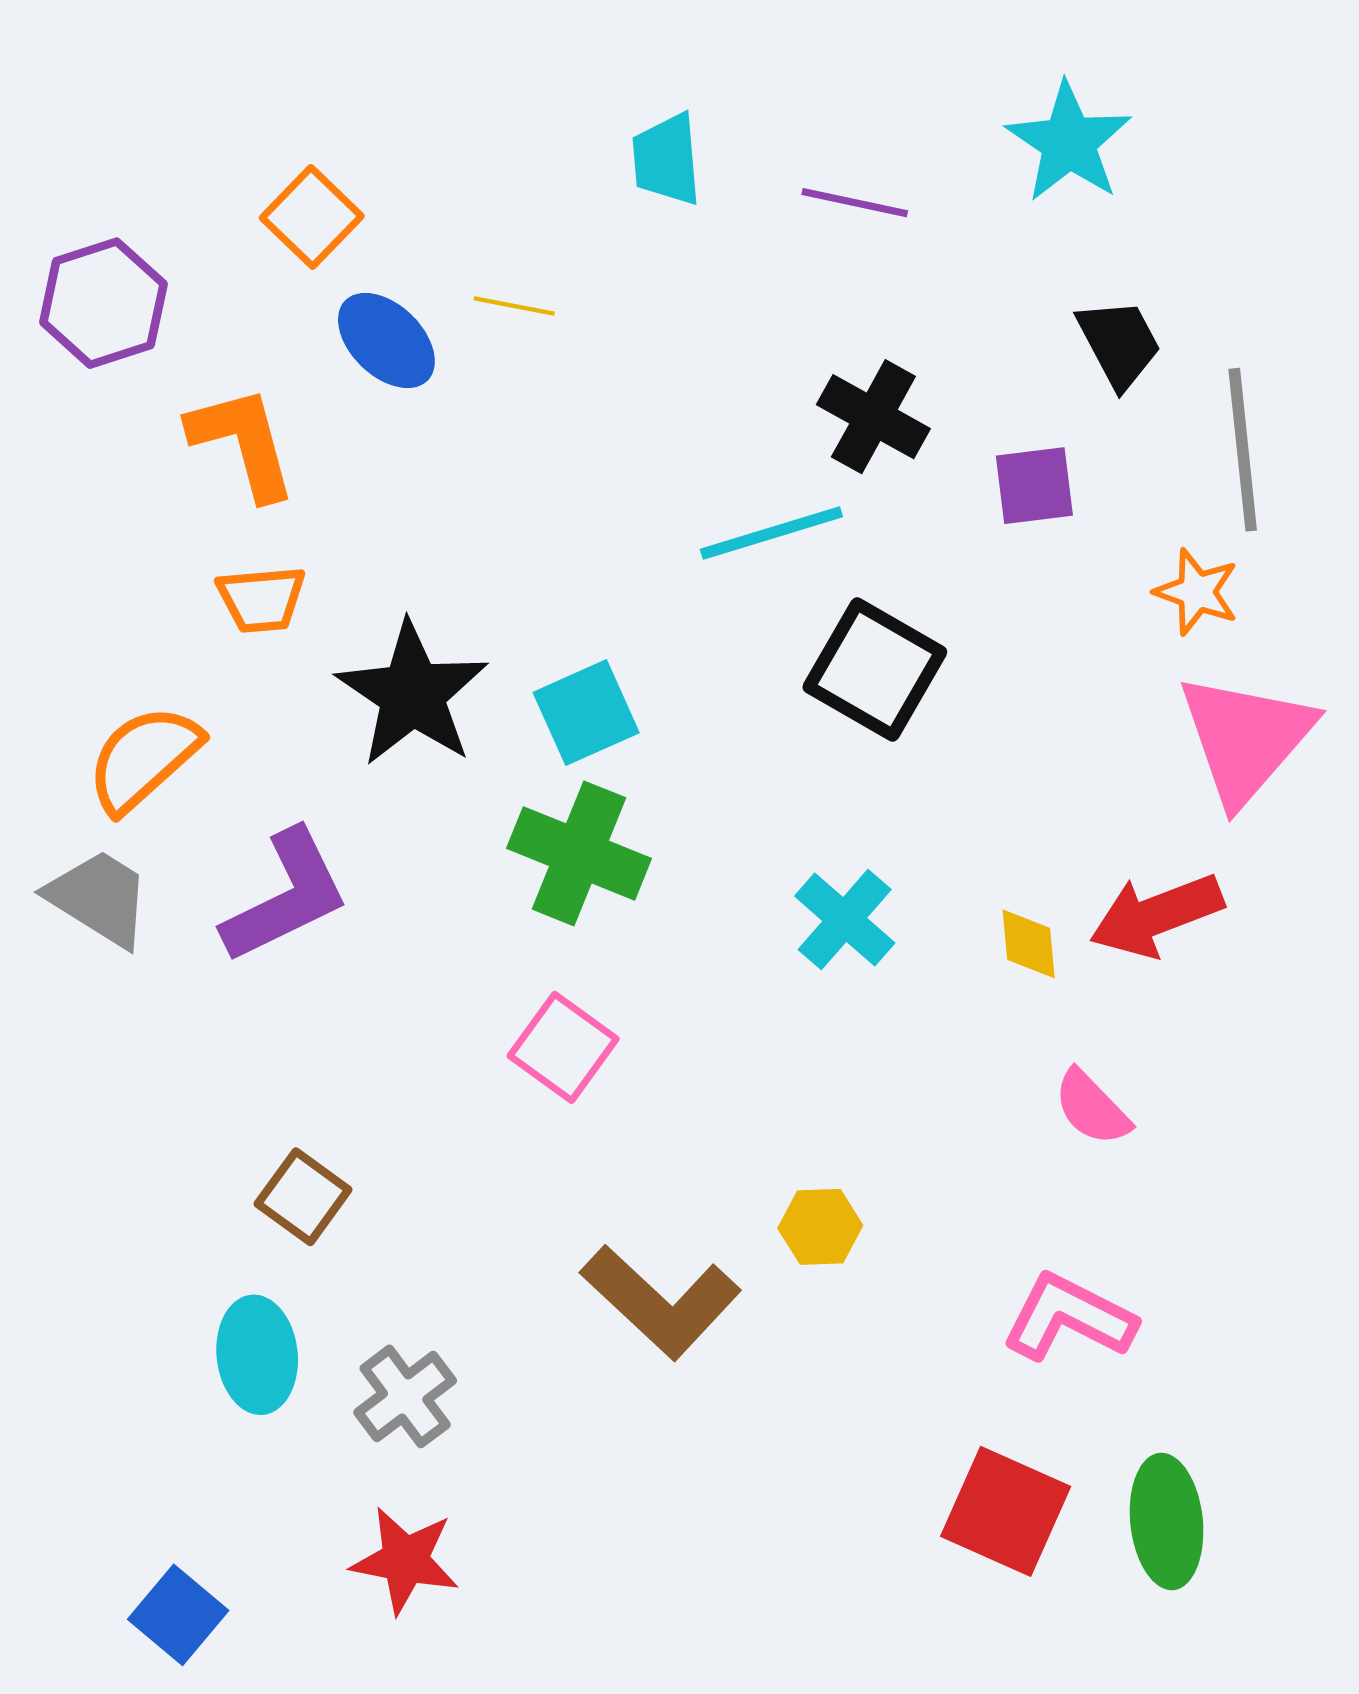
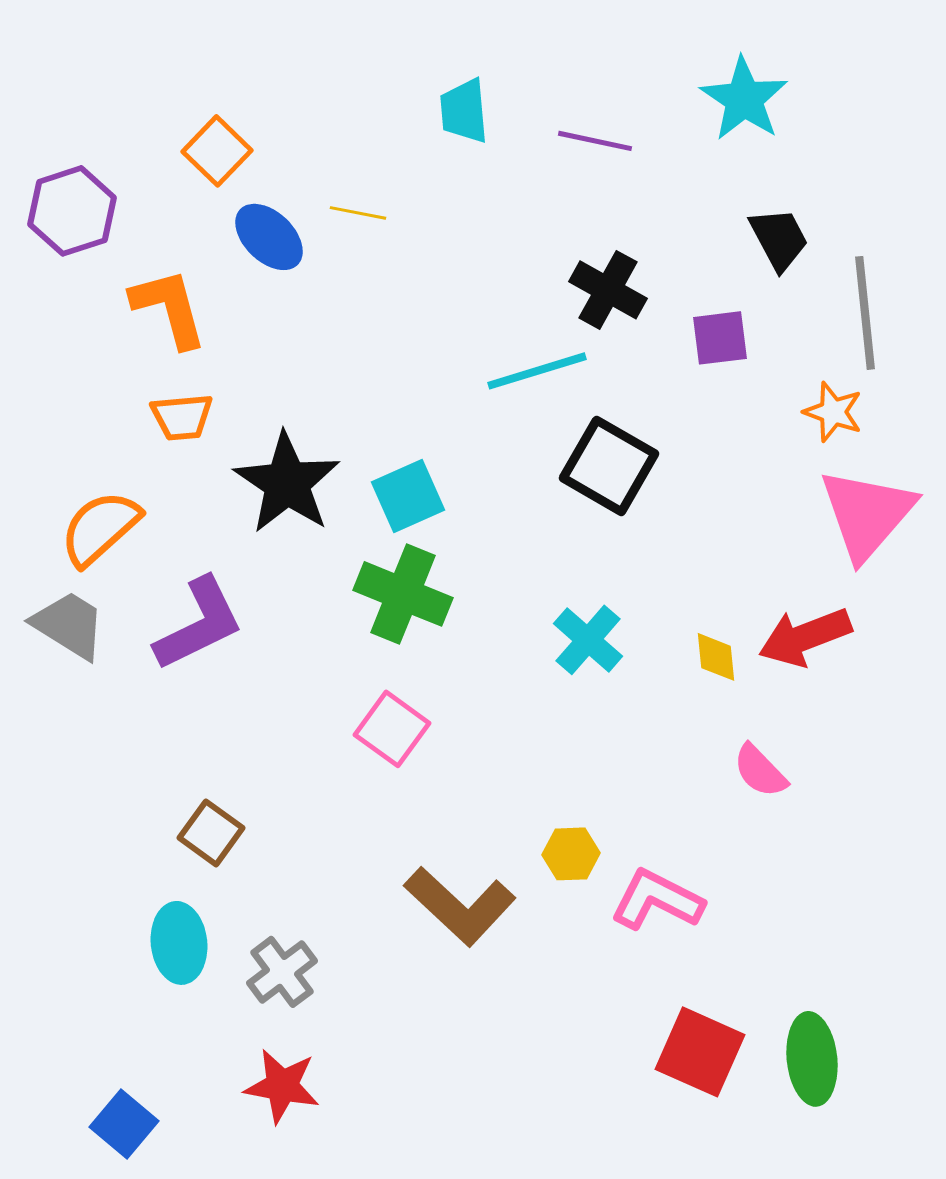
pink L-shape: (1069, 1317) -> (657, 900), moved

